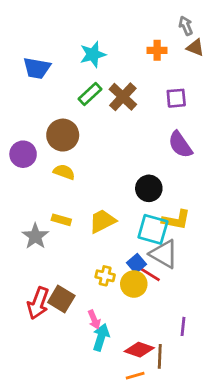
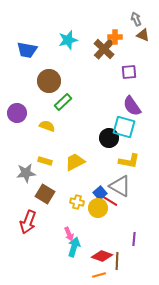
green rectangle: (90, 94) -> (63, 102), moved
brown cross: (123, 97) -> (104, 49), moved
brown circle: (63, 135) -> (49, 81), moved
cyan square: (153, 229) -> (124, 127), moved
gray star: (35, 236) -> (26, 173), turned 30
brown square: (61, 299) -> (45, 194), moved

